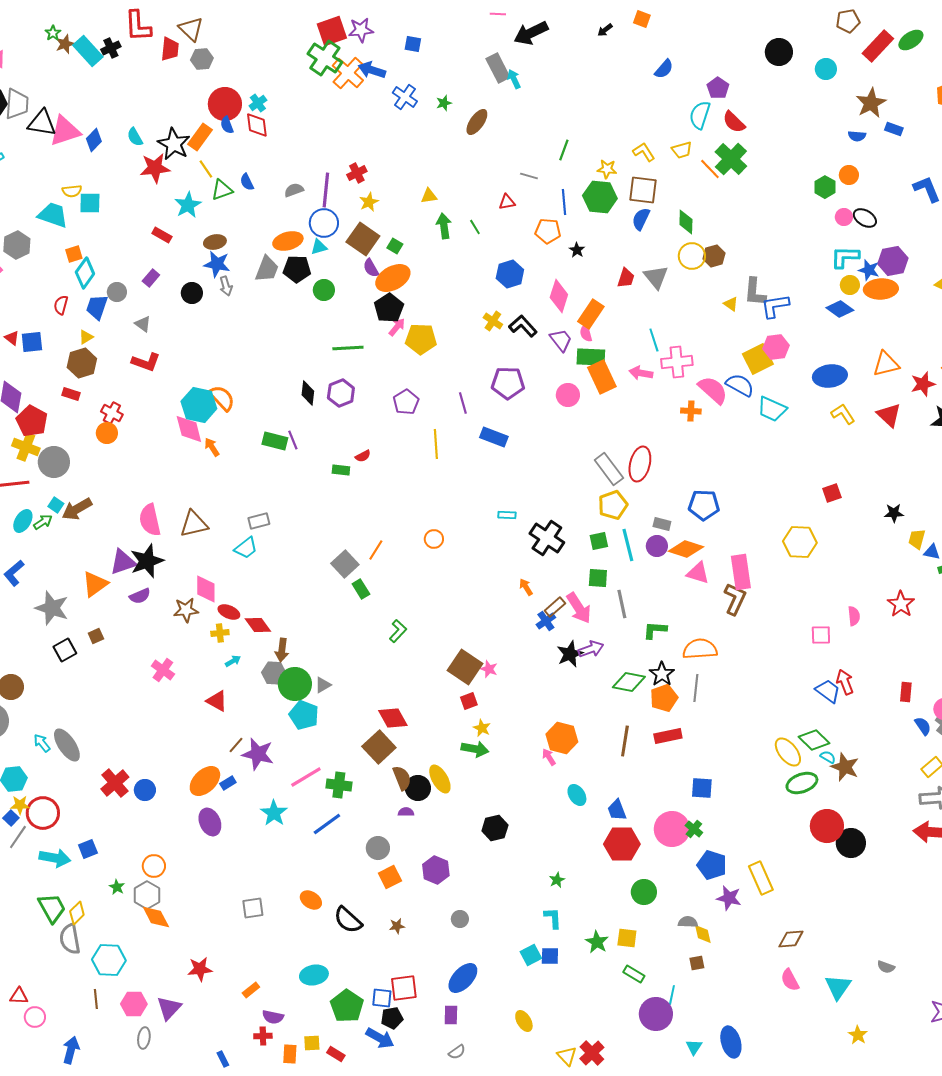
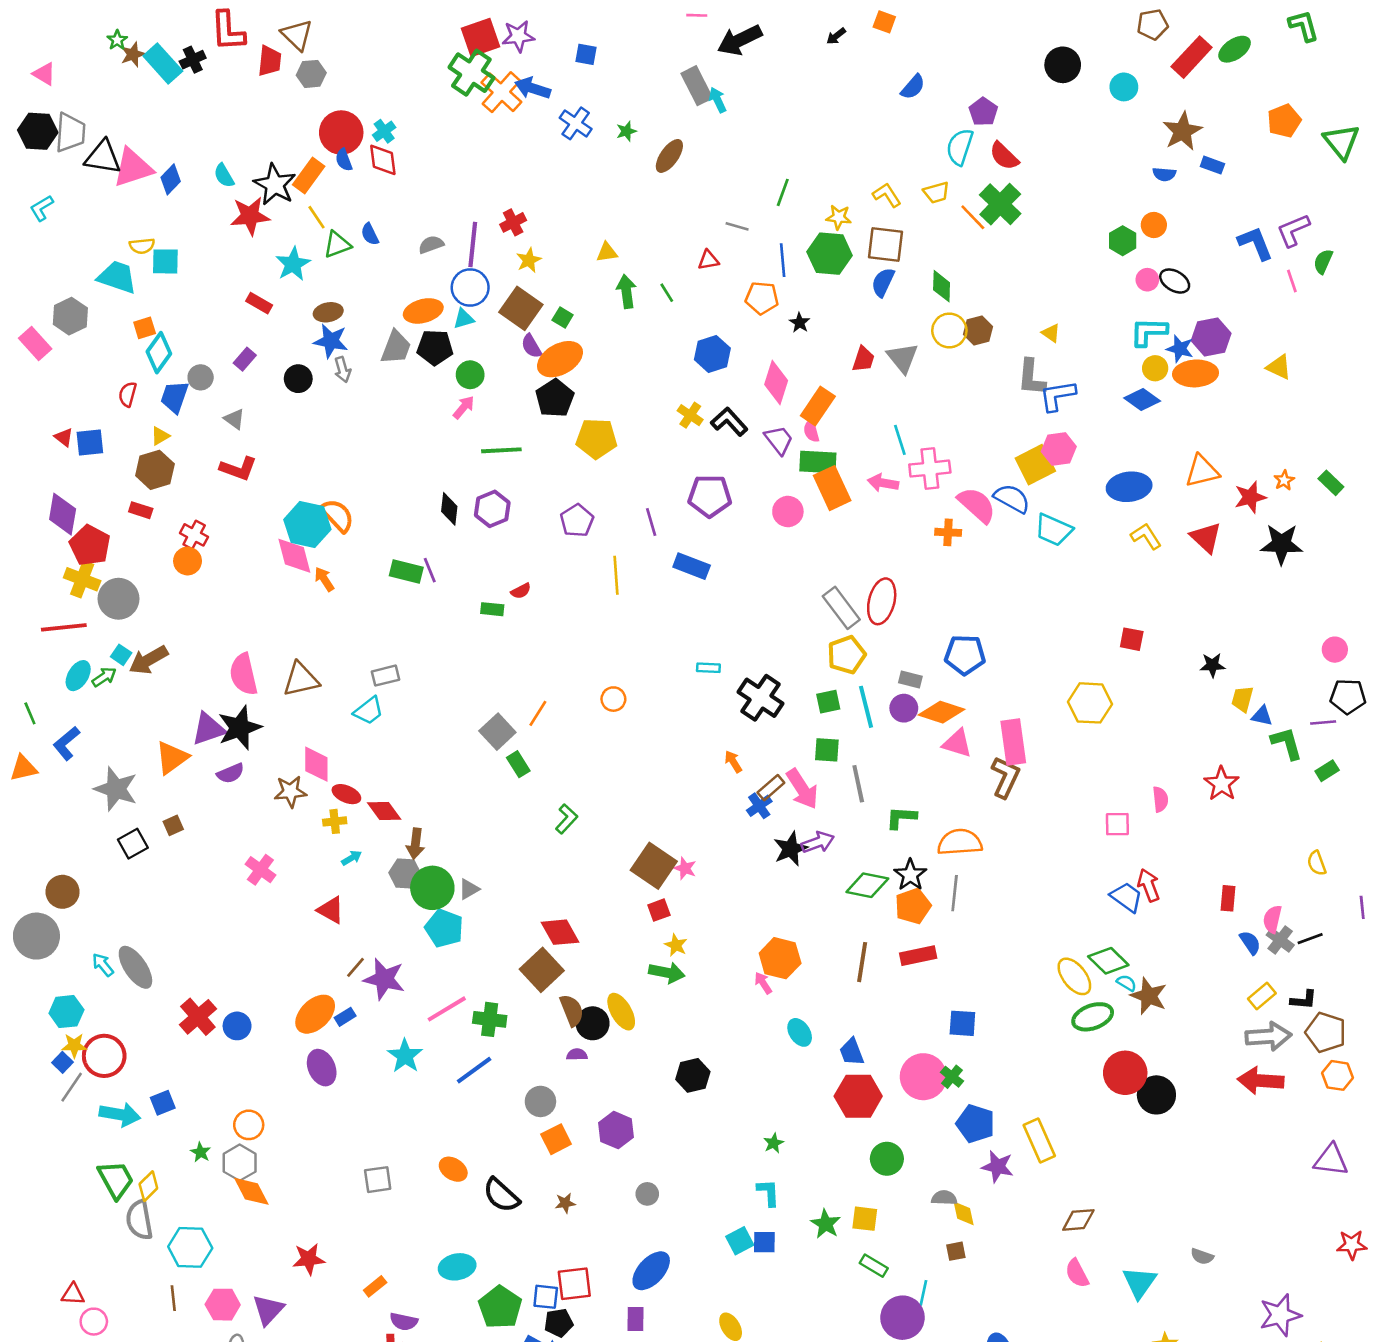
yellow triangle: (731, 304) -> (1051, 333), moved
pink arrow: (397, 327) -> (464, 407), moved
red square: (832, 493) -> (1132, 639), turned 30

